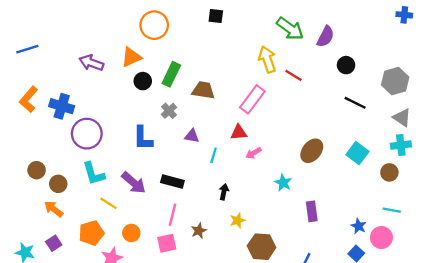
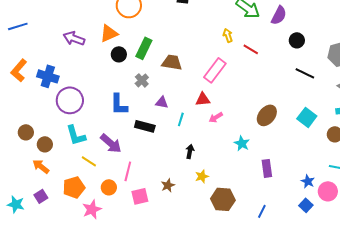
yellow arrow: (267, 59) -> (228, 35), size x0.6
black rectangle: (172, 182) -> (145, 126), moved
pink line: (172, 215) -> (128, 171), moved

